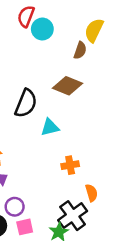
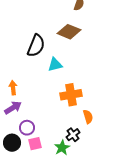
orange cross: (70, 165) -> (71, 95), size x1.5
black cross: (73, 216) -> (73, 135), size x0.6

